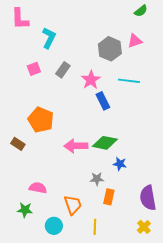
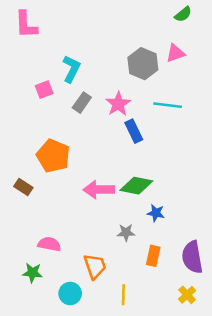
cyan L-shape: (49, 38) -> (71, 69), moved
gray rectangle: (63, 70) -> (82, 103), moved
orange rectangle: (109, 197) -> (153, 256), moved

